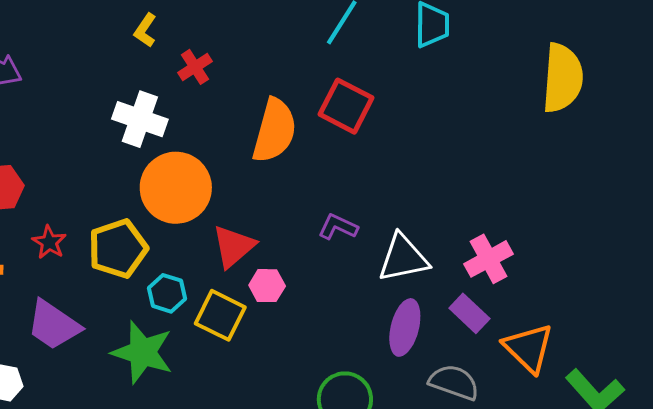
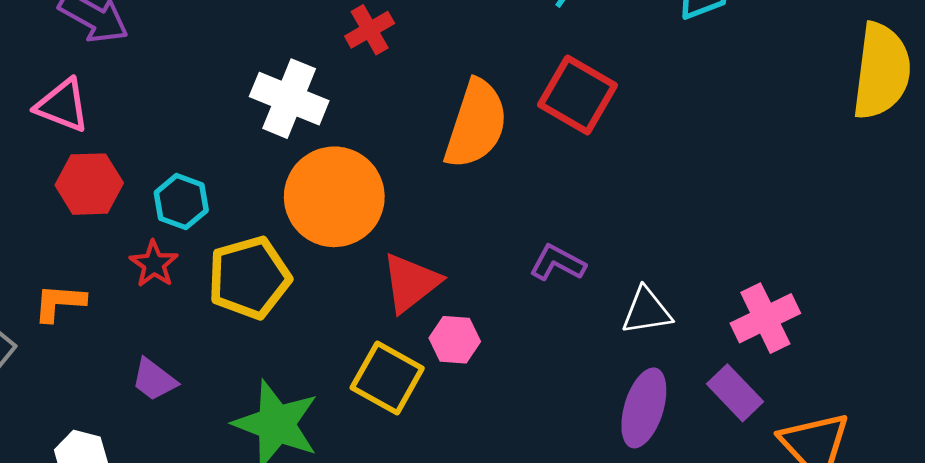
white triangle: (403, 258) -> (647, 311), size x0.7
cyan hexagon: (167, 293) -> (181, 202), moved
purple trapezoid: (54, 325) -> (154, 380), size x0.6

